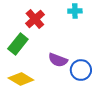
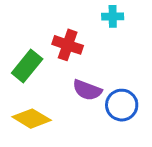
red cross: (35, 19) -> (68, 45), moved, turned -30

